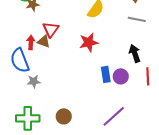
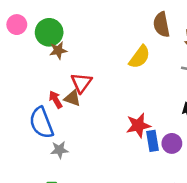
red arrow: (31, 42) -> (56, 99), turned -32
red star: (89, 42) -> (138, 125), moved

